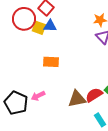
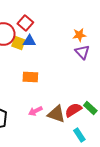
pink arrow: (38, 96) -> (35, 111), moved
brown triangle: (77, 99) -> (56, 114), turned 30

